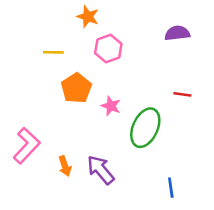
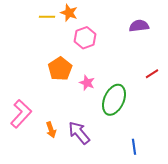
yellow line: (53, 52) -> (47, 17), moved
red line: (182, 94) -> (152, 74), moved, turned -40

